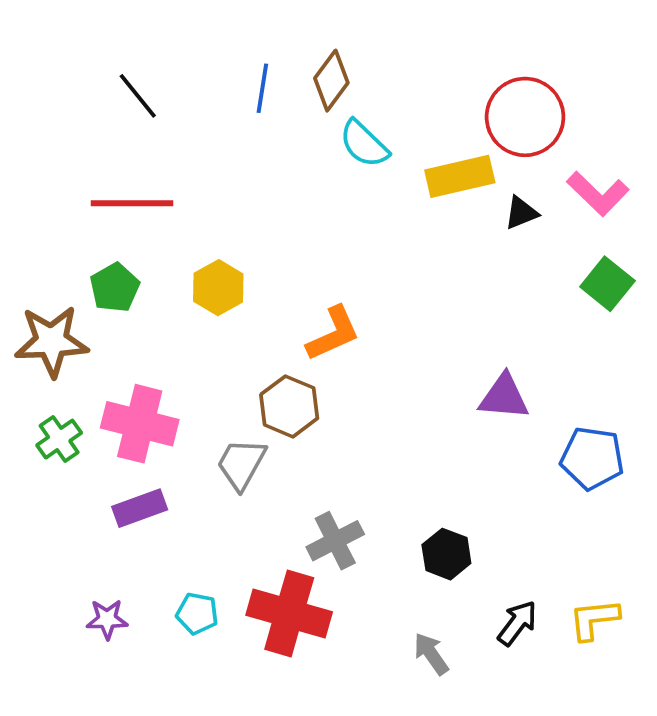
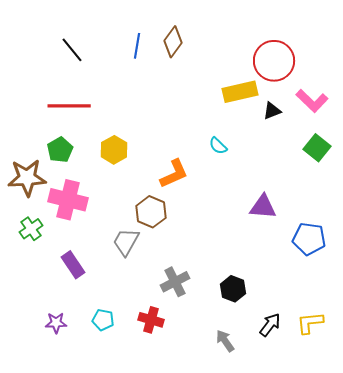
cyan semicircle: (364, 144) -> (218, 146), moved, size x0.7
pink cross: (140, 424) -> (68, 200), moved
purple rectangle: (140, 508) -> (73, 265), turned 76
red cross: (289, 614) -> (151, 320), size x0.6

